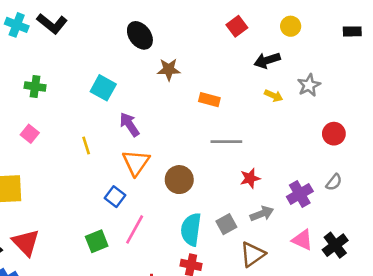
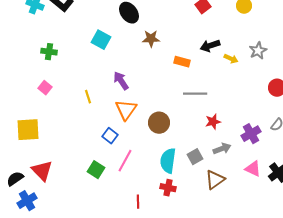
black arrow: (267, 60) -> (210, 46), moved
cyan square: (103, 88) -> (101, 40), moved
green square: (97, 241) -> (96, 170), turned -36

